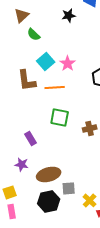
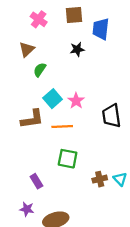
green semicircle: (34, 34) -> (40, 70), turned 80
brown L-shape: (27, 80) -> (32, 119), turned -90
brown cross: (90, 128) -> (100, 179), moved

